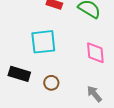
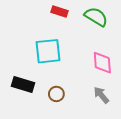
gray arrow: (94, 94) -> (101, 95), moved

